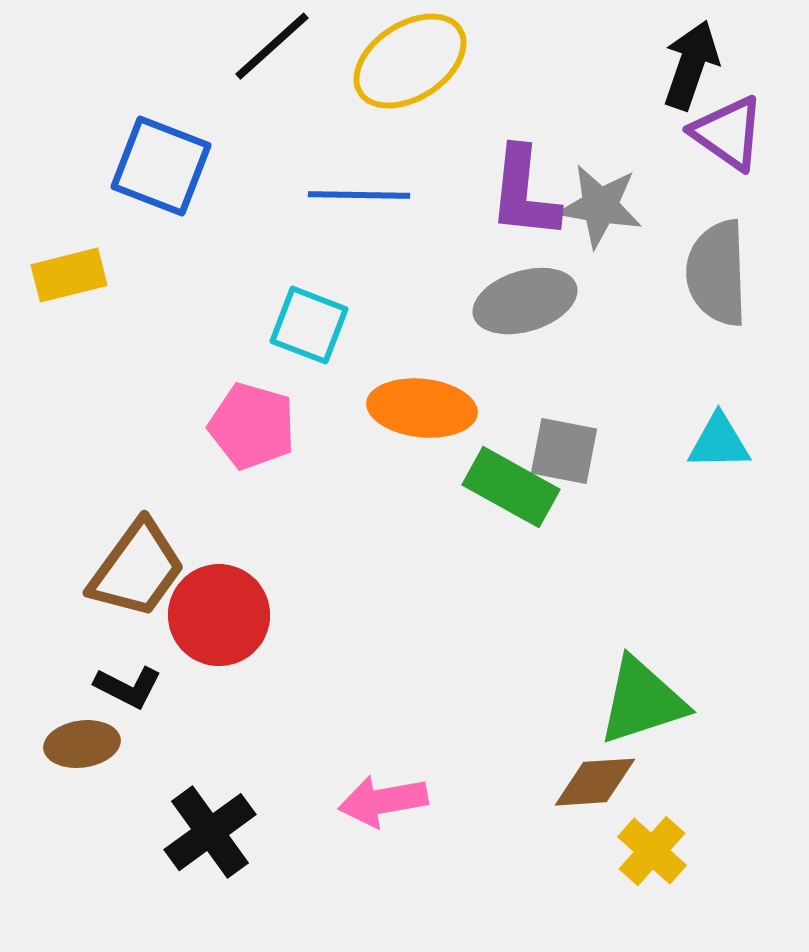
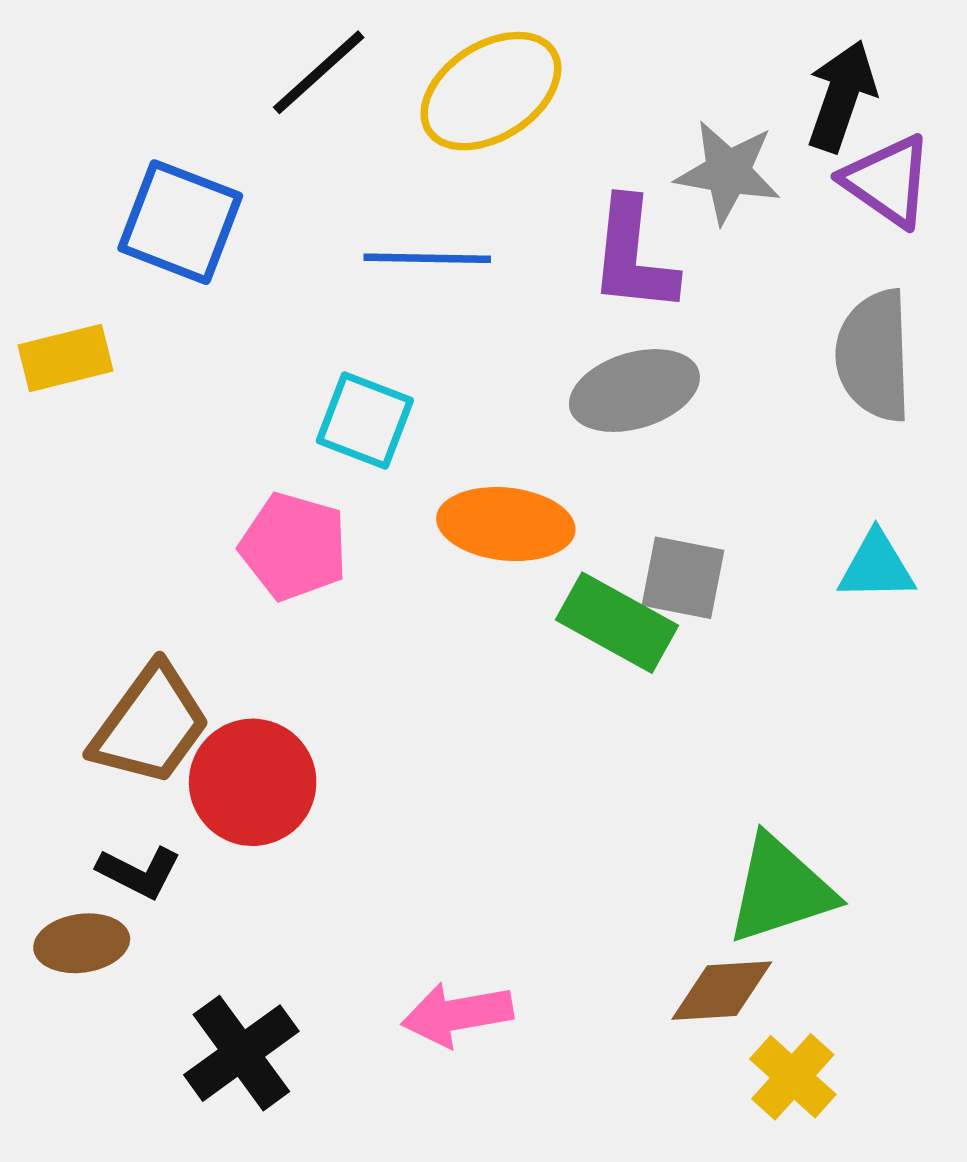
gray star: (600, 206) -> (728, 172), moved

